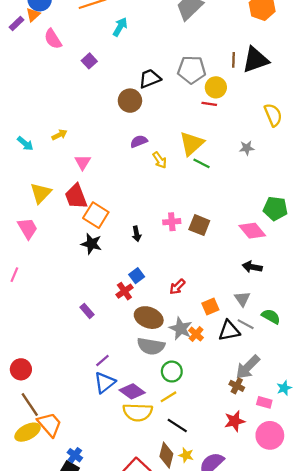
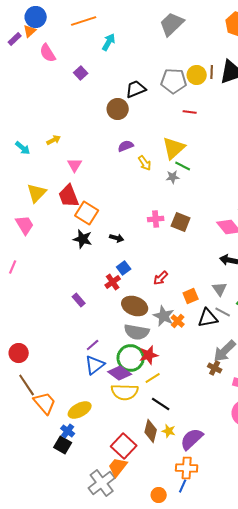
yellow circle: (216, 87) -> (197, 75), moved
gray star: (247, 148) -> (173, 177), moved
black arrow: (137, 234) -> (117, 238), moved, turned -64
green circle: (172, 372) -> (131, 358), moved, size x1.4
red star: (235, 421) -> (149, 355), moved
yellow ellipse: (28, 432) -> (80, 410), moved

